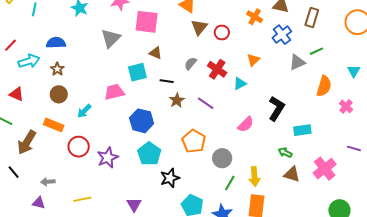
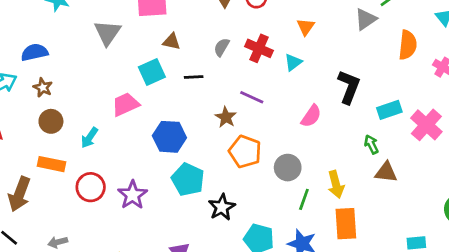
brown star: (177, 100) -> (226, 117), moved
green arrow: (285, 152) -> (371, 144), turned 48
pink cross: (325, 169) -> (426, 125), moved

